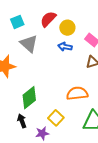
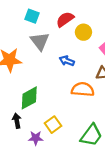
cyan square: (17, 22) -> (32, 16), turned 32
blue arrow: (65, 47) -> (67, 61), moved
orange semicircle: (77, 93) -> (83, 89), moved

